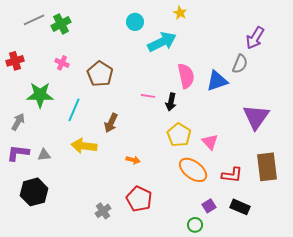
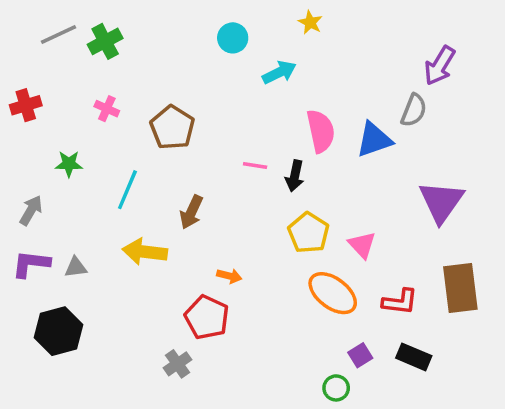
cyan arrow: (162, 42) -> (279, 72), size x0.7
green star: (40, 95) -> (69, 164), size x0.6
red pentagon: (139, 199) -> (207, 317), moved

